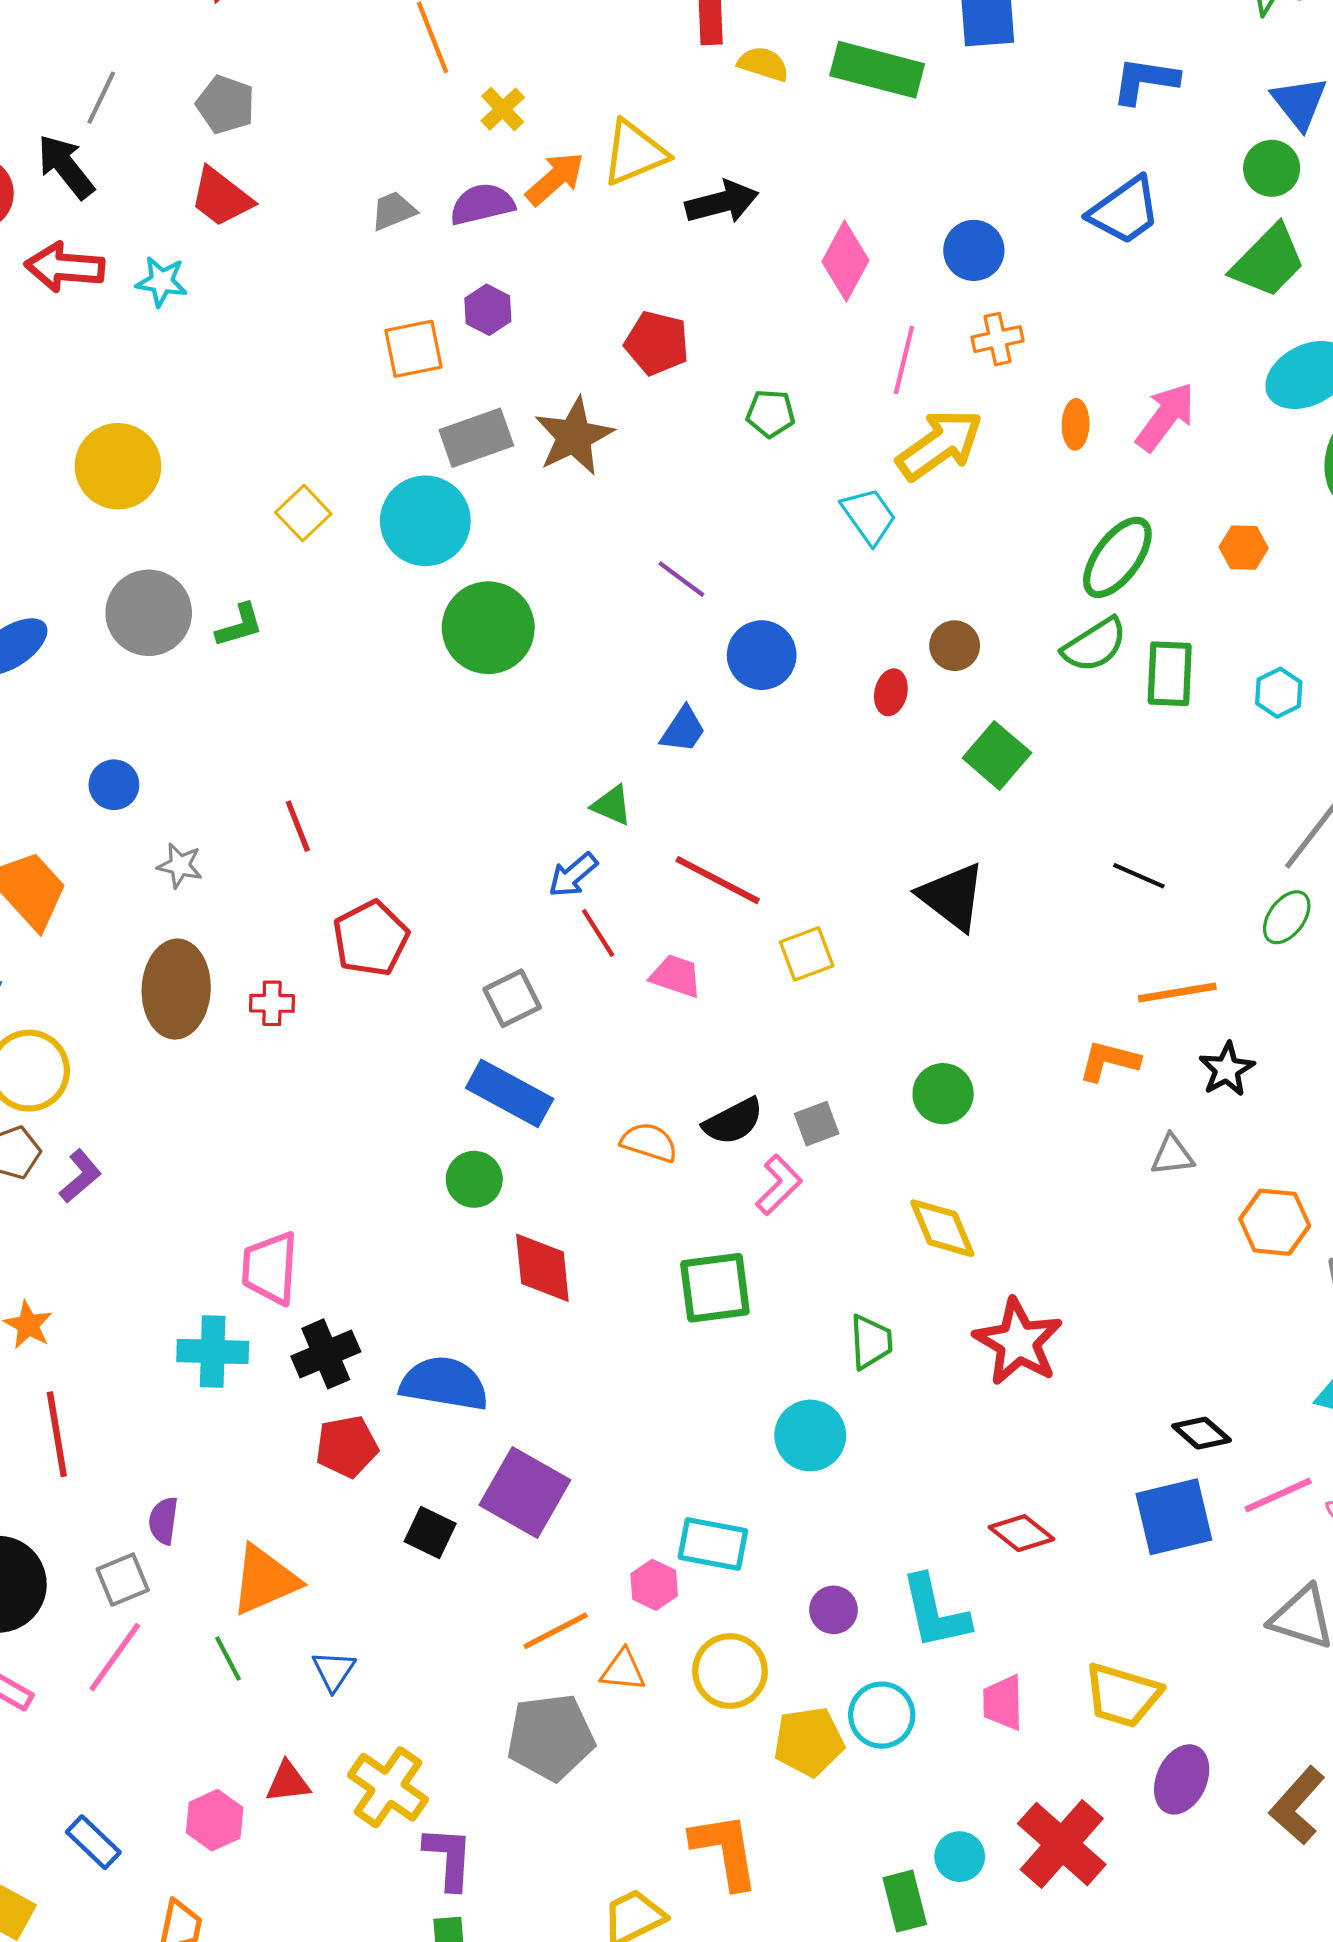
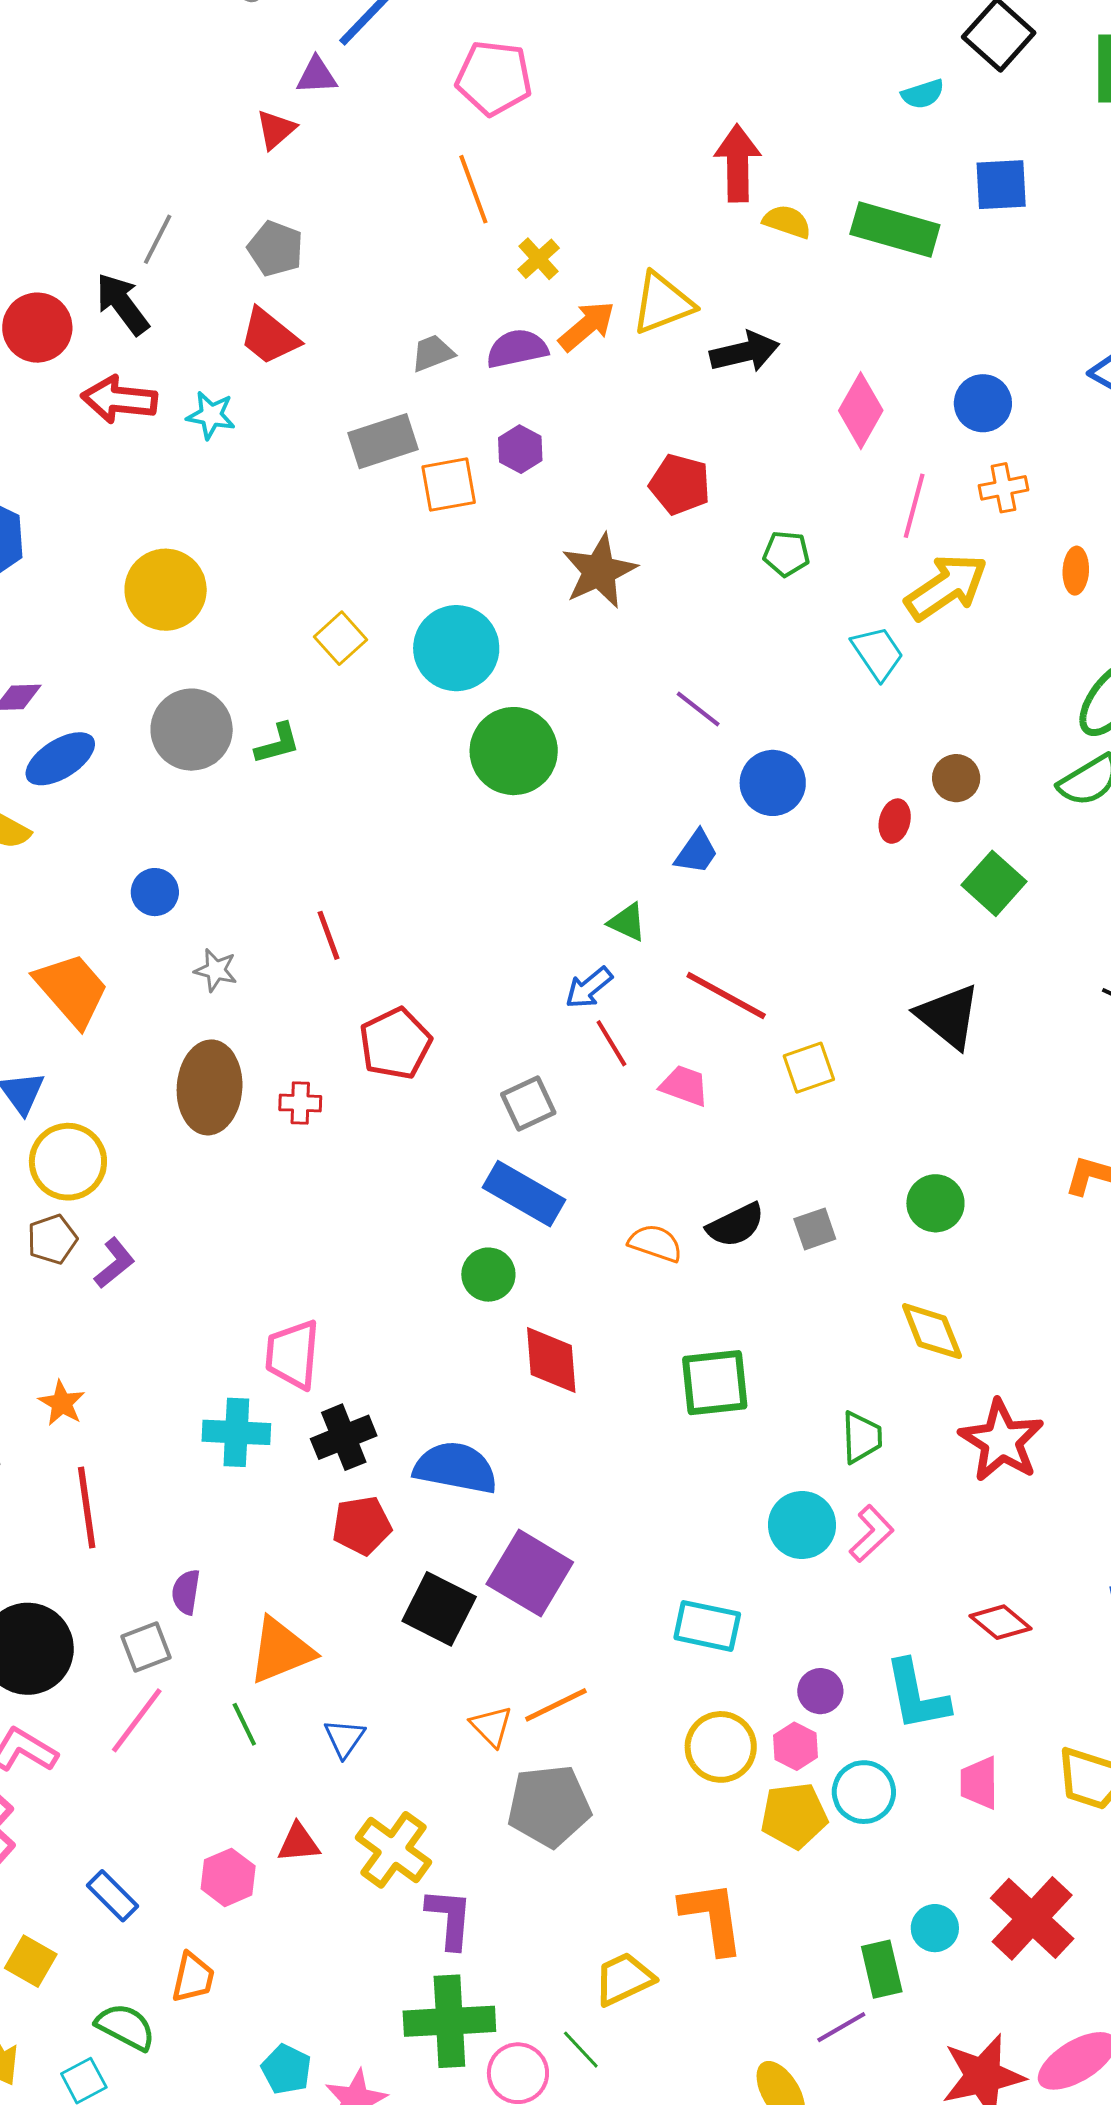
gray rectangle: (476, 438) -> (383, 441), moved
pink L-shape: (779, 1185) -> (871, 1534), moved
black square: (430, 1532) -> (439, 1609), size x1.5
pink hexagon: (654, 1585) -> (796, 1746), moved
orange triangle: (623, 1670) -> (491, 1726), moved, turned 39

